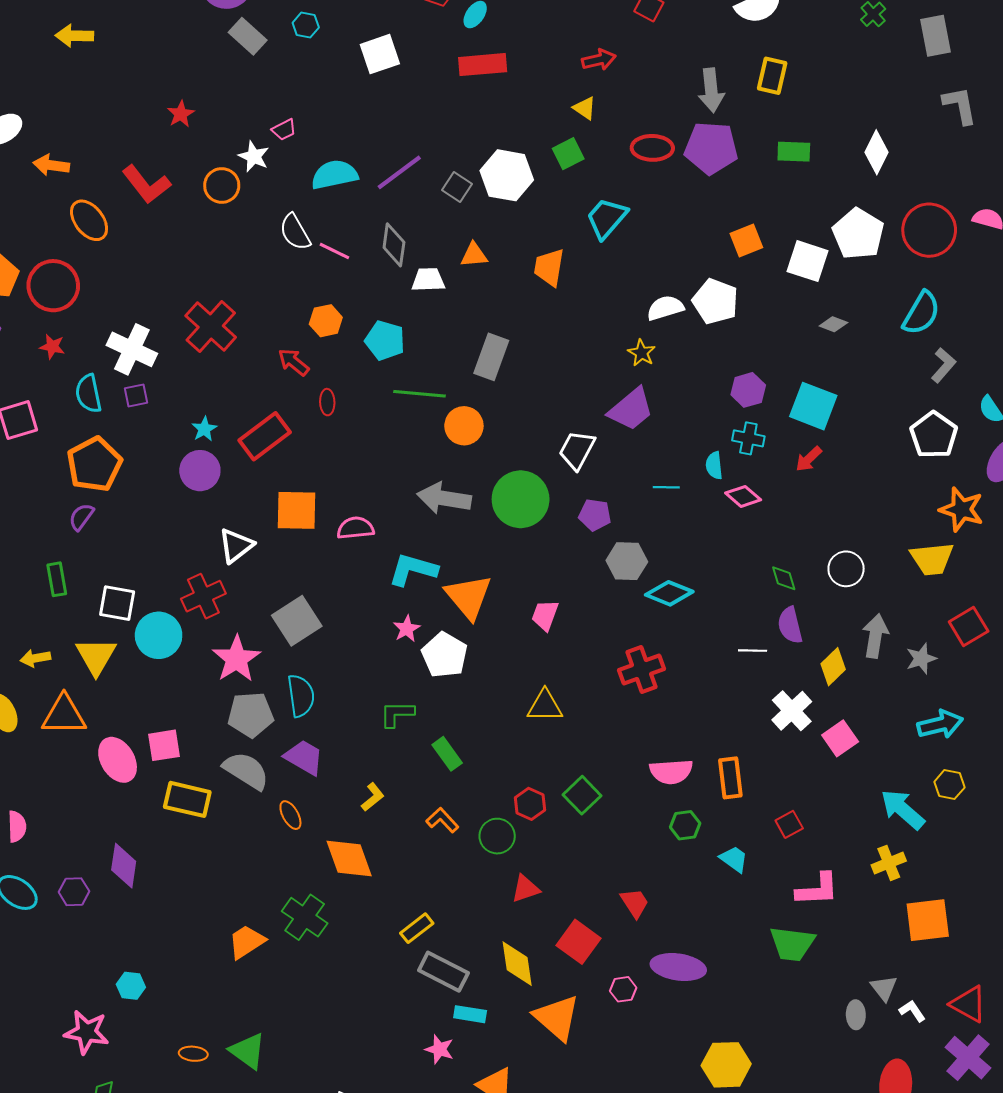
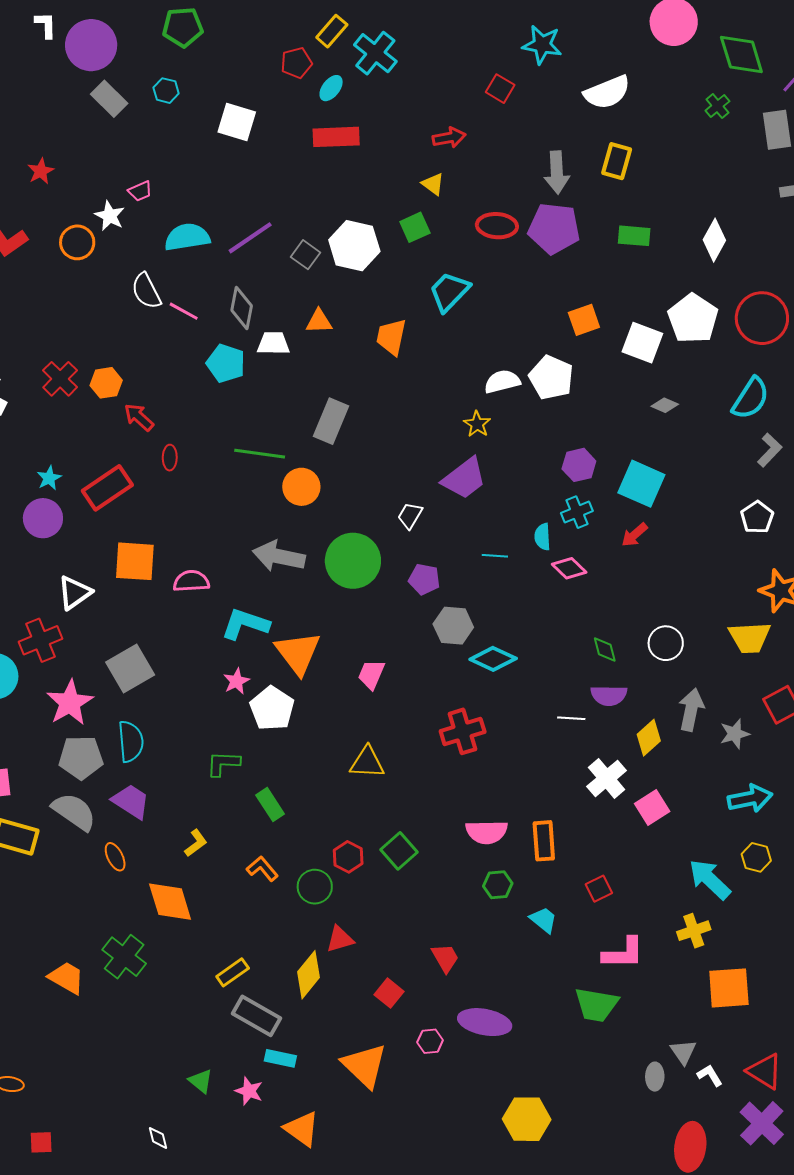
white square: (380, 54) -> (237, 122), turned 33
orange hexagon: (326, 321) -> (106, 383), moved
red cross: (211, 326) -> (60, 379), size x0.7
cyan pentagon: (385, 340) -> (226, 363), moved
white pentagon: (934, 435) -> (757, 517), size x0.7
cyan cross: (748, 438) -> (577, 512), turned -36
white trapezoid: (577, 450) -> (410, 516), size x0.7
purple semicircle: (790, 625) -> (609, 695), turned -78
orange trapezoid: (246, 942) -> (67, 978), turned 60
red square: (579, 942) -> (389, 993), size x0.7
yellow diamond: (517, 964) -> (309, 975), moved, turned 45
green triangle: (248, 1051) -> (201, 1081), moved, size x0.7

